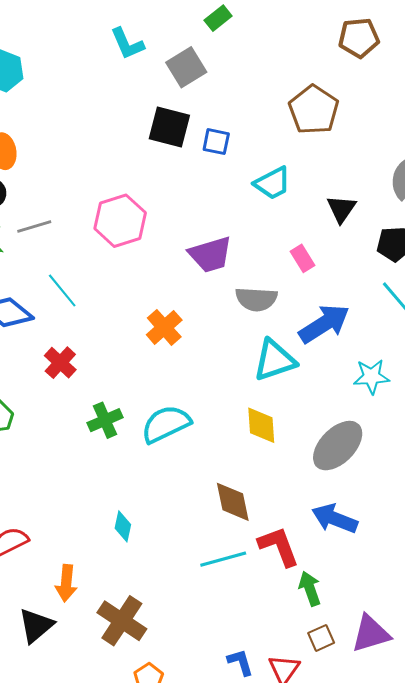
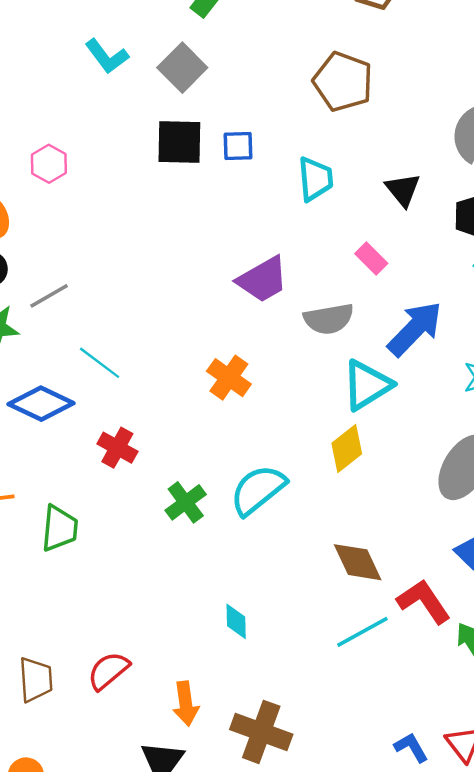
cyan trapezoid: (272, 183) -> (315, 179), turned -54
pink hexagon: (120, 221) -> (49, 164), moved, size x0.6
yellow diamond: (261, 425) -> (347, 449), moved, turned 69

